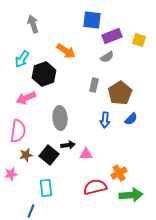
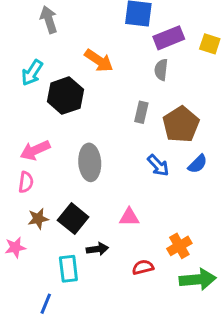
gray semicircle: (107, 57) -> (161, 70), turned 128
pink arrow: (26, 98) -> (35, 150), moved
blue arrow: (105, 120) -> (158, 165), turned -49
pink semicircle: (18, 131) -> (26, 182), size x0.6
black arrow: (68, 145) -> (97, 249), moved
red semicircle: (95, 187) -> (143, 267), size x0.6

